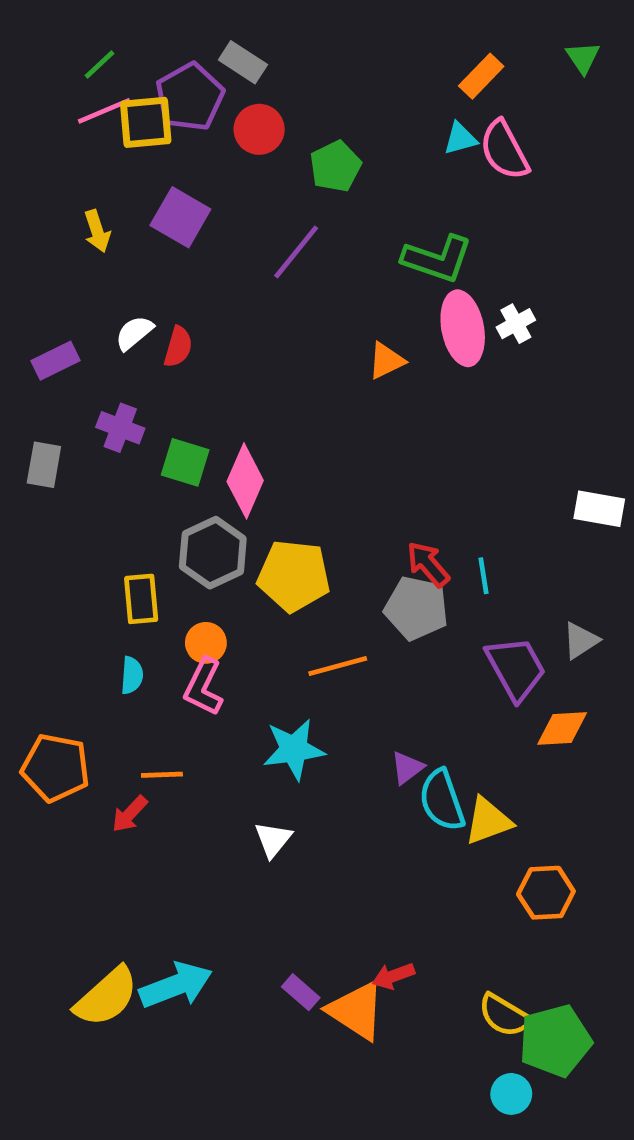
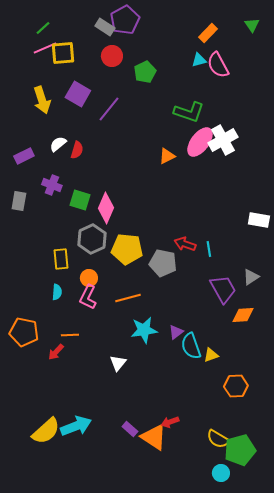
purple pentagon: (190, 97) -> (125, 20), moved
yellow arrow: (97, 231) -> (42, 100), size x1.5
purple line: (296, 252) -> (109, 109), moved
white cross: (516, 324) -> (223, 140), size x1.8
pink ellipse: (463, 328) -> (200, 142), turned 48
red arrow: (428, 564) -> (185, 244), turned -30
gray pentagon: (416, 608) -> (163, 263), moved
orange line: (338, 666) -> (128, 298), moved
cyan star: (294, 749) -> (144, 330), moved
yellow triangle: (488, 821) -> (211, 355), size x0.7

